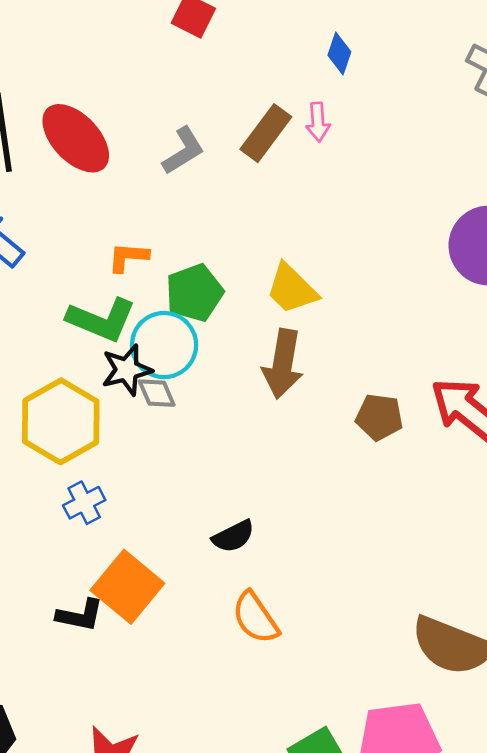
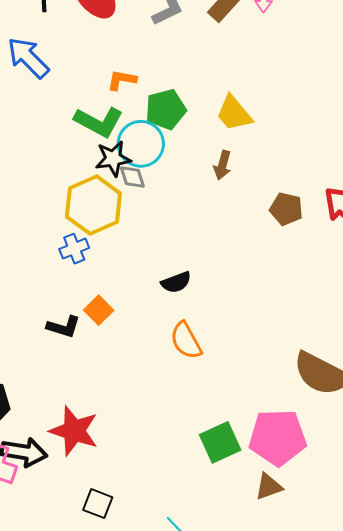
brown arrow: (283, 364) -> (222, 165), size x0.6
yellow hexagon: (61, 421) -> (93, 205), moved
orange square: (127, 587) -> (99, 310), size x0.6

